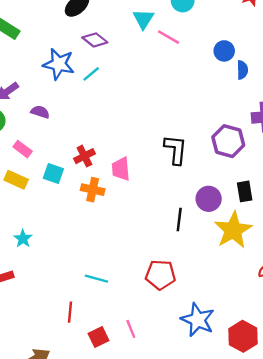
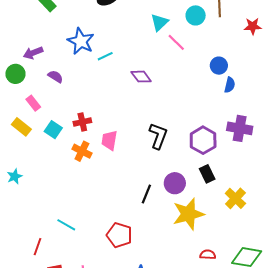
purple diamond: (95, 40) -> (141, 77), moved
black rectangle: (245, 191) -> (207, 174), moved, turned -30

